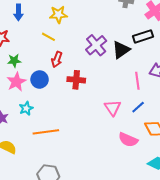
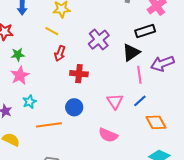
black triangle: (121, 50) -> (131, 52), moved
blue circle: (40, 79) -> (74, 107), moved
pink semicircle: (128, 140) -> (108, 135), moved

